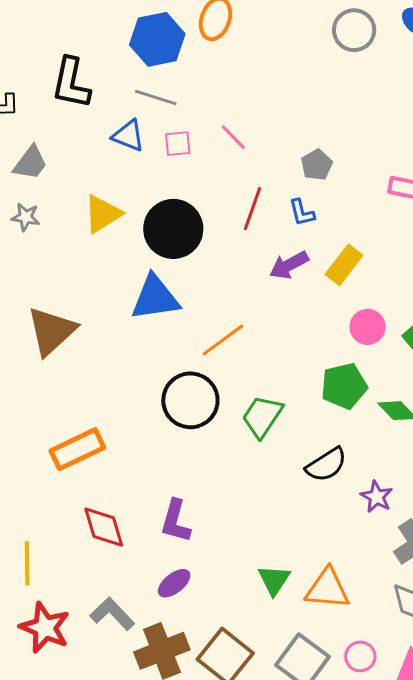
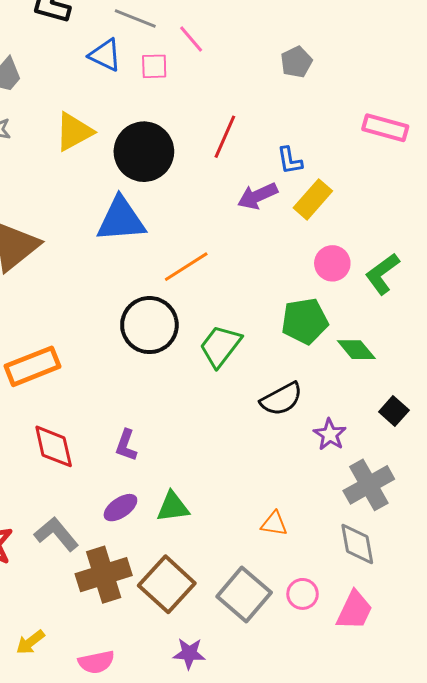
pink line: (233, 137) -> (191, 39), moved
gray pentagon: (317, 165) -> (296, 62), moved
blue L-shape: (302, 213) -> (290, 161), moved
purple L-shape: (175, 521) -> (126, 445), size x0.7
green triangle: (274, 580) -> (173, 507), moved, turned 45
orange triangle: (327, 589) -> (274, 524), size x0.6

